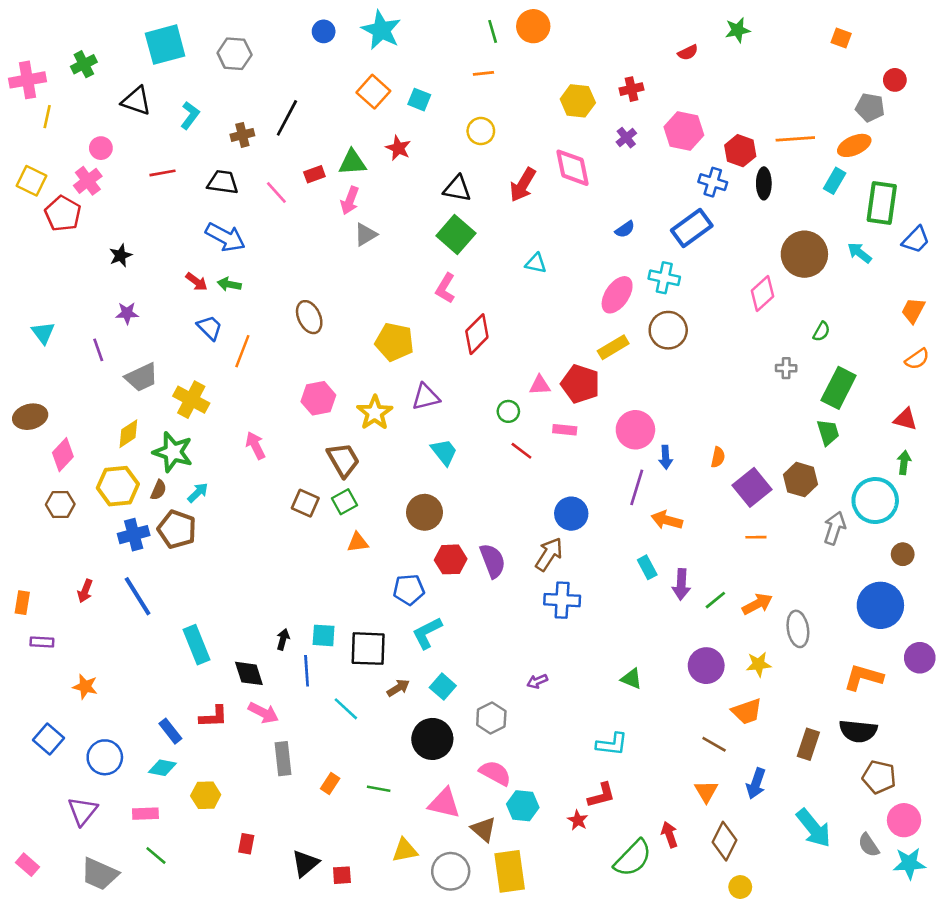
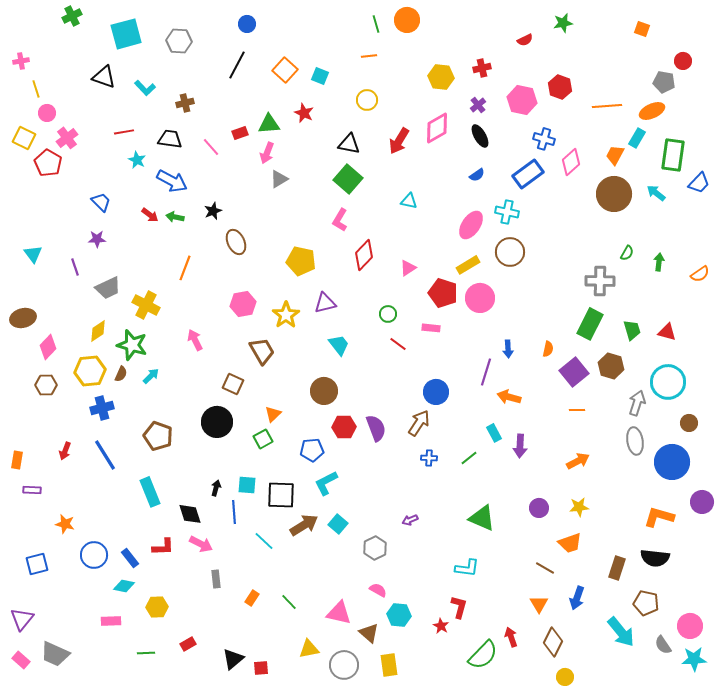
cyan star: (381, 30) -> (137, 160), moved, size x0.6
green cross: (84, 64) -> (72, 16), moved
pink cross: (27, 80) -> (21, 61), size x0.6
cyan L-shape: (190, 115) -> (145, 88), turned 100
yellow line: (47, 117) -> (36, 89), turned -30
black line: (287, 118) -> (237, 65), moved
pink circle: (101, 148) -> (47, 113), moved
red hexagon: (740, 151) -> (560, 87), moved
pink diamond: (573, 168) -> (437, 128), turned 72
black ellipse: (764, 183) -> (480, 136), moved, turned -30
black star: (121, 255) -> (213, 211), moved
pink diamond: (763, 293) -> (571, 162), moved
orange trapezoid: (913, 311) -> (615, 155), moved
blue trapezoid: (210, 328) -> (101, 202), moved
gray cross: (786, 368) -> (600, 281), size x1.8
pink triangle: (540, 385) -> (408, 268), moved, turned -30
green rectangle: (839, 388) -> (590, 324), moved
red triangle: (905, 419) -> (667, 332), moved
pink circle: (635, 430) -> (480, 298), moved
green arrow: (904, 463) -> (659, 262), moved
green square: (345, 502) -> (263, 439), moved
brown pentagon: (177, 529) -> (158, 436), moved
orange triangle: (358, 542) -> (273, 414), turned -36
blue cross: (562, 600) -> (429, 458), size x0.6
green line: (715, 600) -> (469, 458), moved
gray ellipse: (798, 629) -> (635, 441), moved
purple circle: (706, 666) -> (539, 508), size x0.7
green triangle: (631, 679) -> (482, 518), size x1.6
brown arrow: (398, 688) -> (304, 525), size x1.6
blue square: (48, 739) -> (37, 564), turned 35
black circle: (432, 739) -> (217, 422), moved
blue circle: (105, 757) -> (94, 555), moved
gray rectangle: (283, 759) -> (216, 579), size x0.7
pink semicircle: (495, 773) -> (378, 590), size x0.7
brown pentagon: (879, 777) -> (646, 603), moved
green line: (379, 789) -> (289, 602), turned 36
red L-shape: (601, 795) -> (459, 607), turned -60
purple triangle: (83, 811) -> (22, 619), moved
red rectangle: (246, 844) -> (188, 644), turned 49
green line: (156, 856) -> (146, 653), moved, turned -42
yellow rectangle: (510, 871) -> (389, 665), size x0.7
gray trapezoid: (100, 874) -> (55, 654), moved

